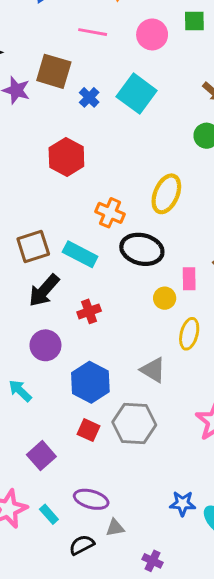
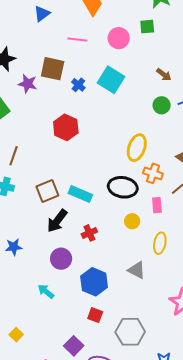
orange cross: (110, 213) -> (153, 173), moved
yellow circle: (165, 298) -> (132, 221), moved
gray hexagon: (134, 424) -> (130, 332), moved
purple square: (41, 456) -> (74, 346), moved

